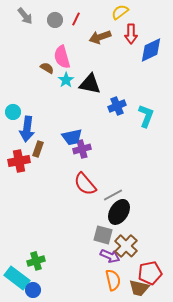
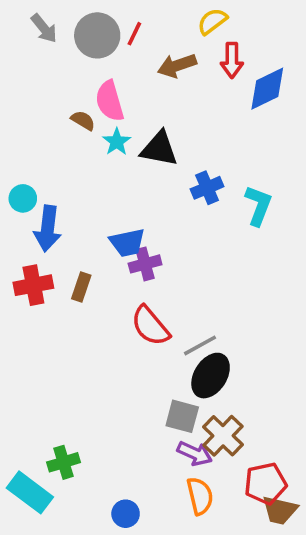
gray circle: (55, 20) -> (97, 35), size x1.6
brown rectangle: (38, 149) -> (81, 287), moved
brown trapezoid: (139, 288) -> (280, 510), moved
blue circle: (33, 290) -> (126, 514), moved

